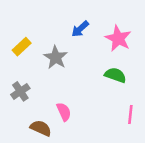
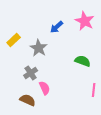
pink star: (118, 38) -> (85, 21), moved
gray cross: (20, 91) -> (31, 73), moved

